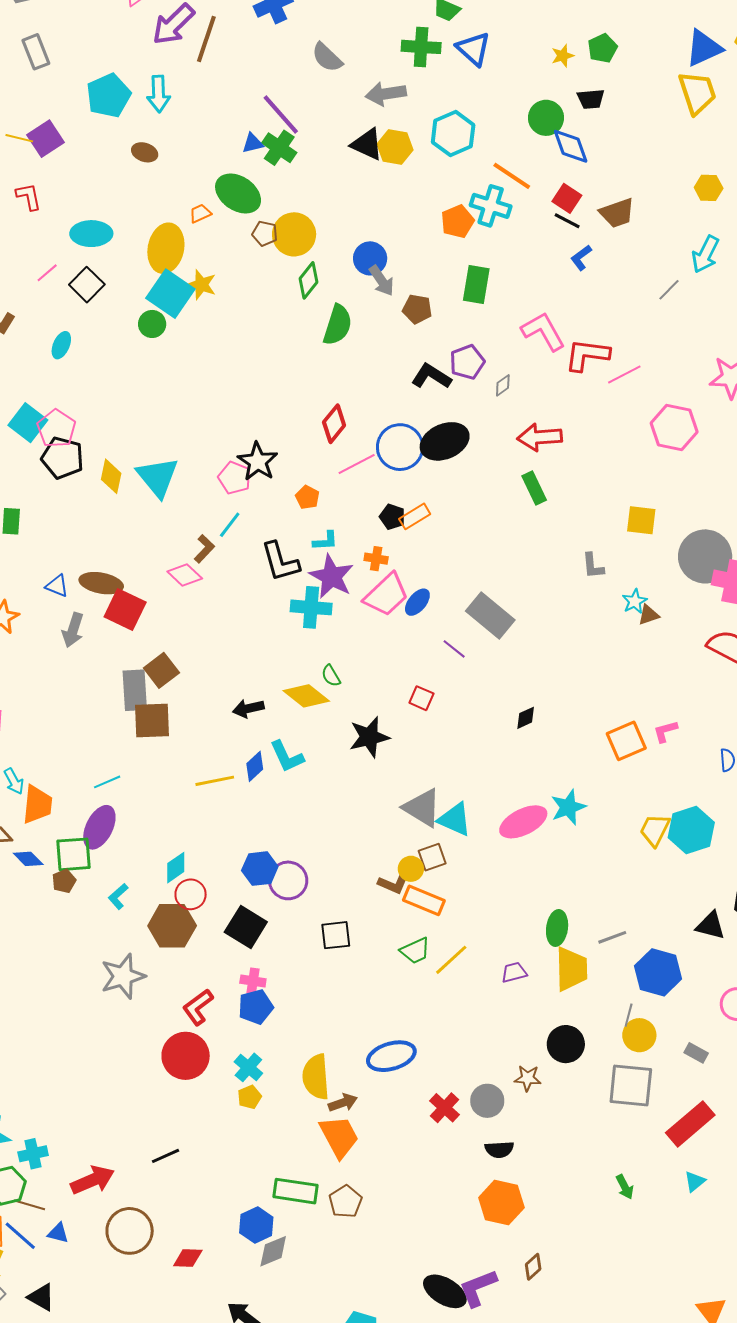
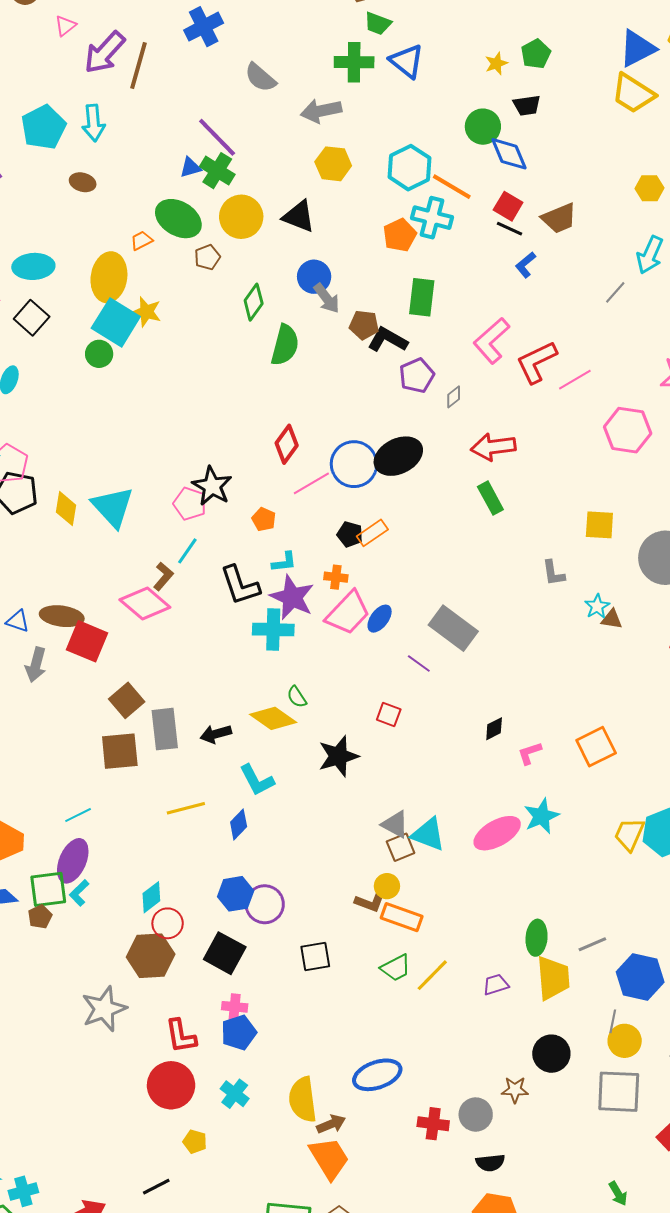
yellow trapezoid: (697, 93) -> (633, 93), turned 144
cyan hexagon: (453, 134) -> (410, 168), moved
black triangle: (367, 144) -> (299, 216), moved
brown pentagon: (265, 234) -> (207, 257), turned -30
yellow circle: (294, 234) -> (241, 217), moved
pink L-shape: (543, 331) -> (491, 341), turned -99
red L-shape: (587, 355) -> (536, 362), turned -30
black L-shape: (431, 376) -> (388, 340), moved
pink diamond: (185, 575) -> (145, 604), size x1.4
brown triangle: (649, 615) -> (612, 619), turned 30
gray rectangle: (135, 690) -> (165, 729), moved
pink L-shape: (665, 731) -> (530, 753), moved
blue diamond: (255, 766) -> (239, 824), moved
gray triangle: (422, 808) -> (395, 824), size x0.7
brown square: (432, 857) -> (401, 847), moved
cyan L-shape: (118, 896) -> (79, 893), moved
red L-shape: (198, 1007) -> (181, 1036), turned -60
yellow pentagon: (250, 1097) -> (195, 1142), moved, turned -30
red cross: (444, 1108) -> (433, 1124), turned -32

